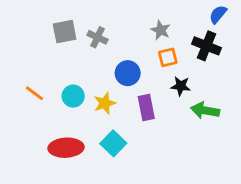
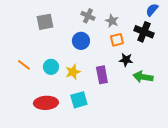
gray cross: (98, 37) -> (88, 16), moved
blue circle: (128, 73) -> (81, 41), moved
cyan square: (113, 143) -> (79, 100), turned 30

